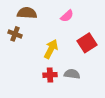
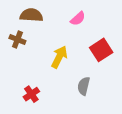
gray semicircle: (72, 74) -> (84, 86), turned -84
red cross: (50, 75) -> (31, 94), moved, turned -32

